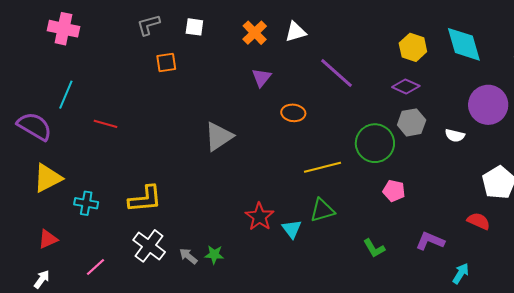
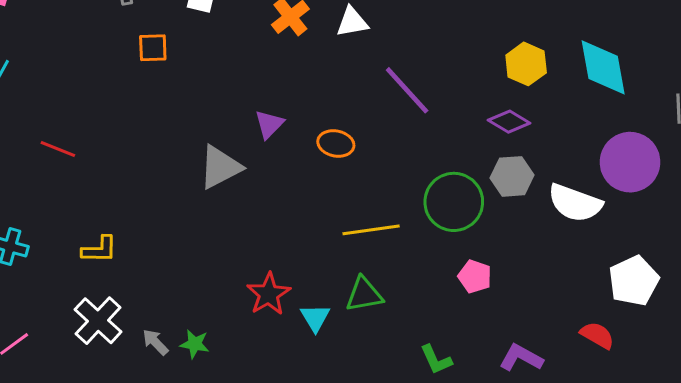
purple triangle: (262, 78) -> (269, 124), moved
red line: (105, 124) -> (58, 149), moved
white semicircle: (455, 136) -> (575, 203), size x1.8
yellow L-shape: (145, 199) -> (99, 250), size x0.7

